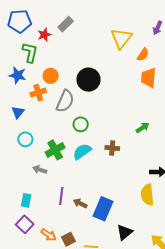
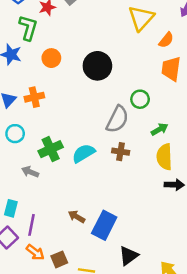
orange cross: (38, 93) -> (34, 97), moved
gray semicircle: (65, 101) -> (117, 119), moved
green circle: (81, 124) -> (140, 99), moved
yellow semicircle: (147, 195) -> (164, 157), moved
purple line: (61, 196) -> (32, 225), moved

